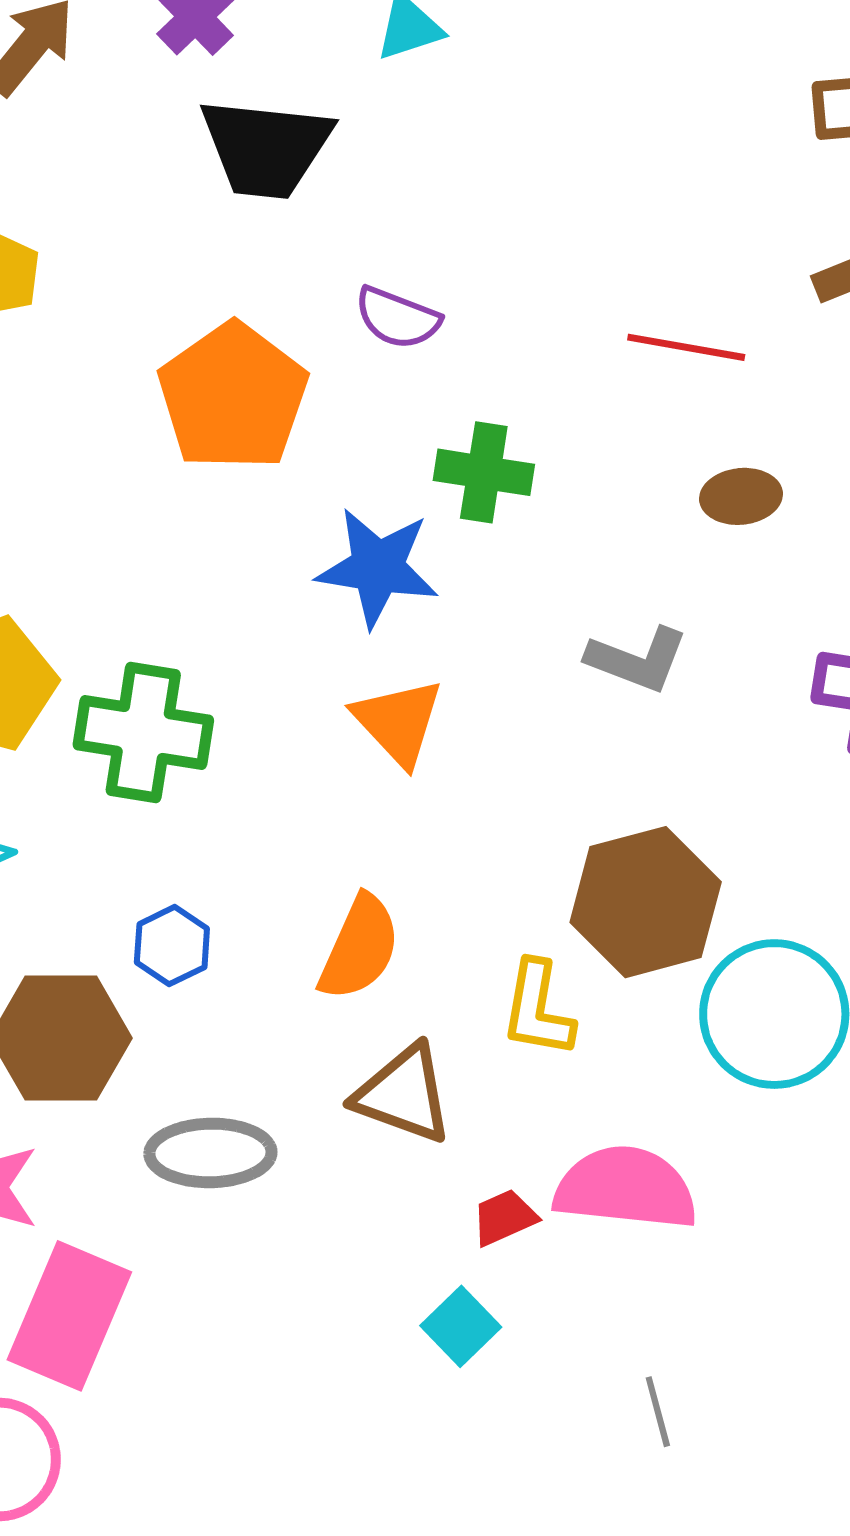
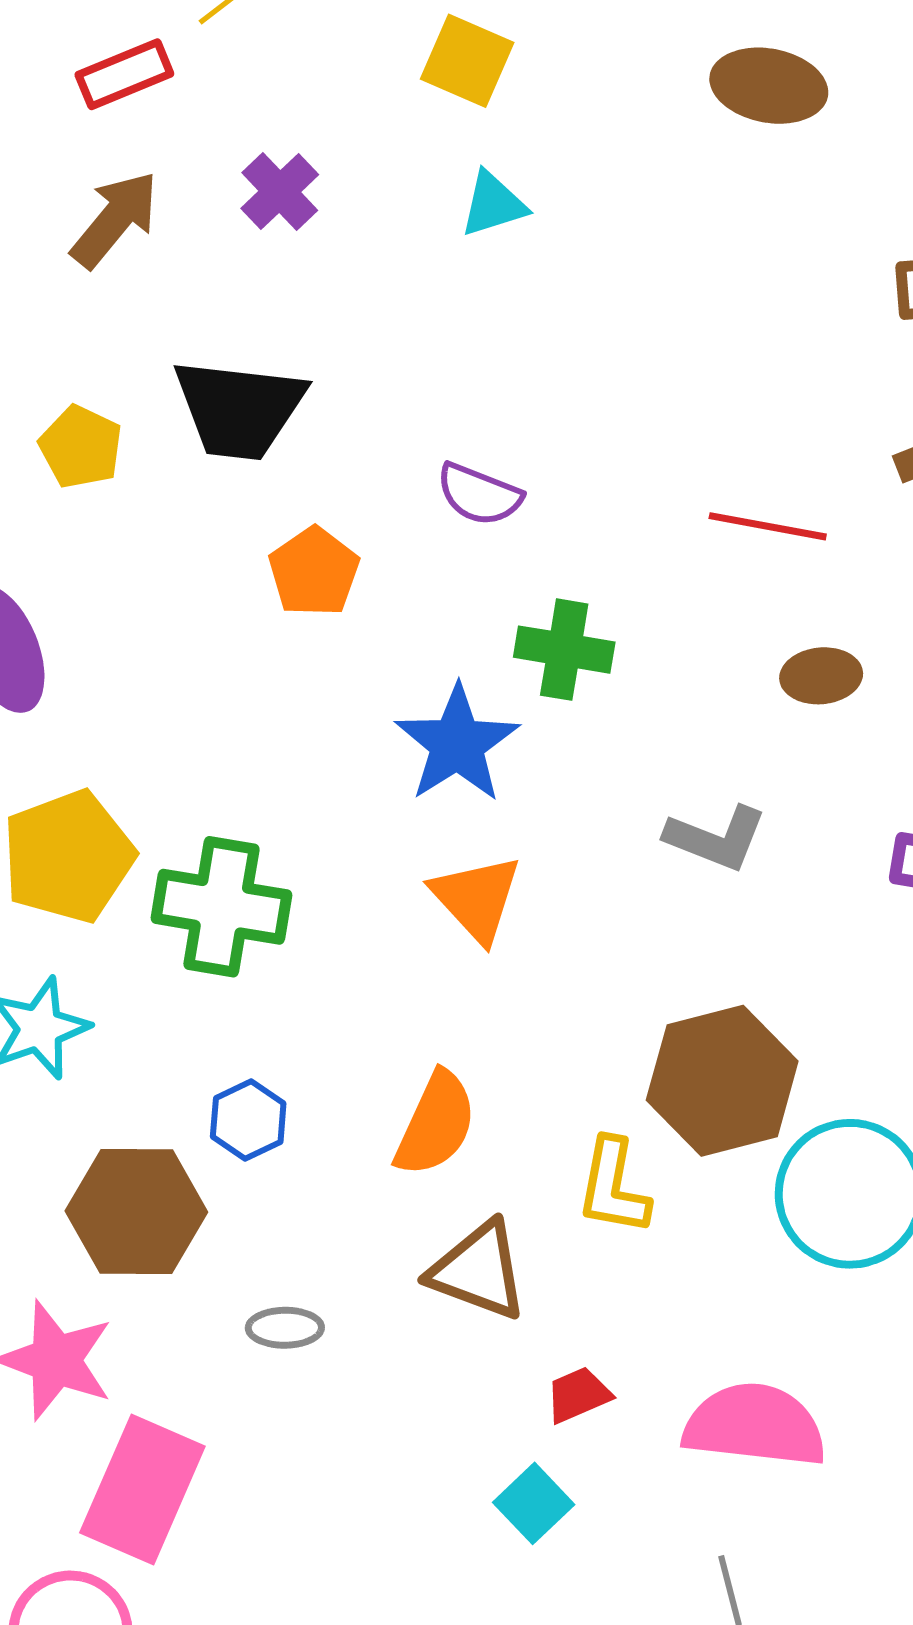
black trapezoid: (266, 148) -> (239, 409), moved
orange pentagon: (233, 397) -> (314, 572), size x0.6
blue star: (378, 568) -> (457, 744), turned 30
gray ellipse: (210, 1153) -> (285, 1328), size x0.6
pink semicircle: (626, 1188) -> (755, 1425), moved

